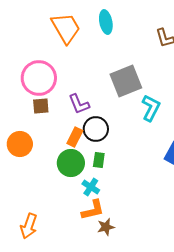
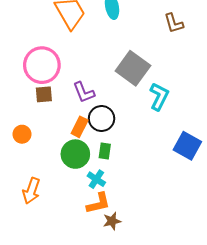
gray square: (126, 81) -> (133, 68), turned -32
orange circle: (20, 144) -> (22, 134), size x0.7
orange arrow: (29, 226) -> (31, 191), moved

